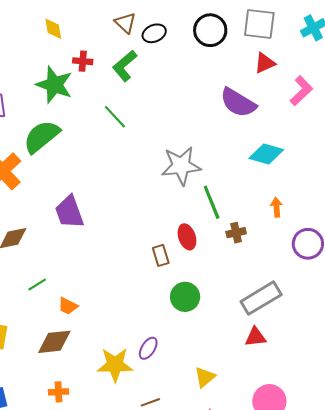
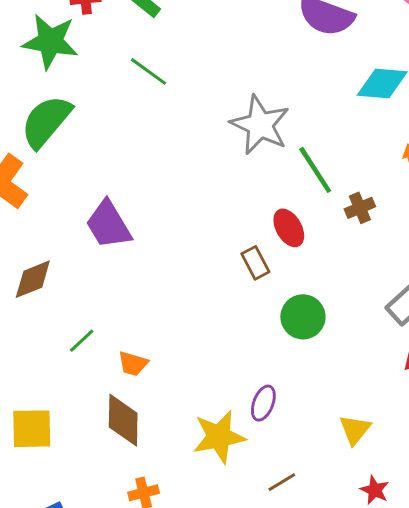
gray star: (181, 166) -> (260, 125), turned -30
brown diamond: (54, 342) -> (123, 420), turned -72

